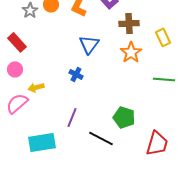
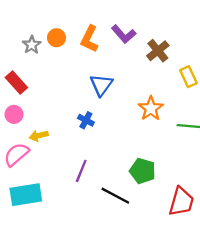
brown cross: (129, 23) -> (158, 51), moved, turned -36
orange star: (131, 52) -> (151, 108), moved
cyan rectangle: (42, 142) -> (26, 195), moved

